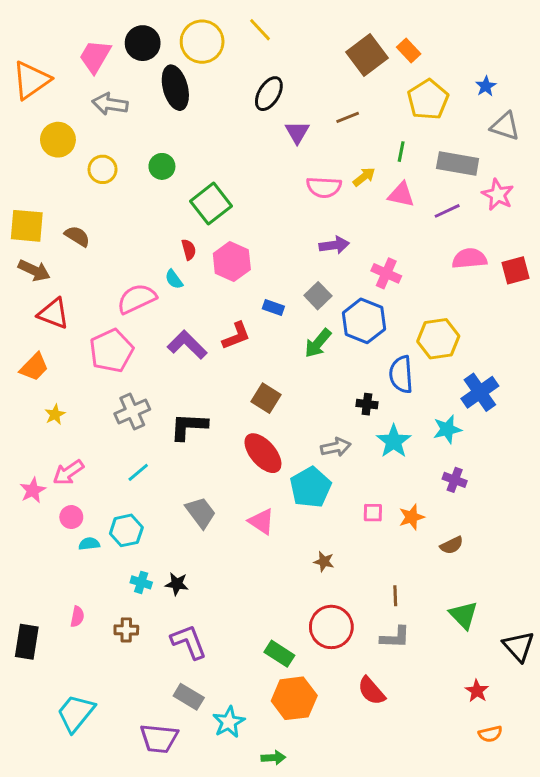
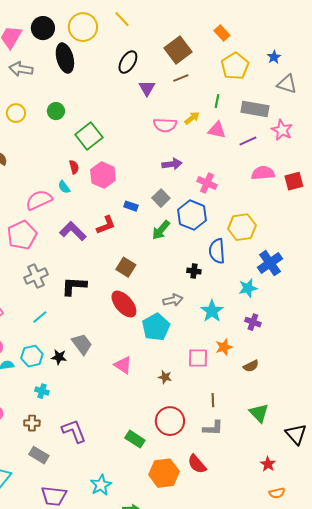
brown square: (367, 55) -> (178, 50), moved
cyan star: (394, 441) -> (212, 311), moved
pink square: (373, 513) -> (198, 358), moved, size x1.5
pink triangle: (261, 521) -> (123, 365), moved
black star: (177, 584) -> (59, 357), moved
gray rectangle: (189, 697) -> (39, 455), moved
orange hexagon: (294, 698) -> (164, 473), moved

